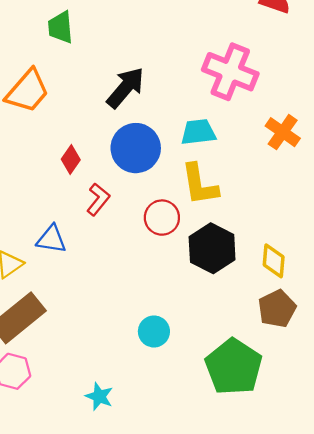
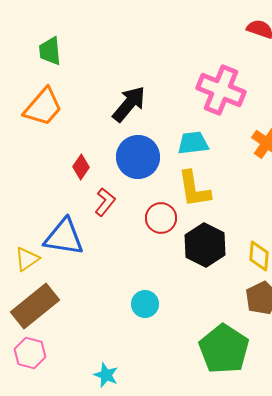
green trapezoid: (61, 27) -> (50, 51), moved
blue triangle: (51, 239) -> (64, 237), size x1.5
cyan circle: (154, 331) -> (145, 304), moved

